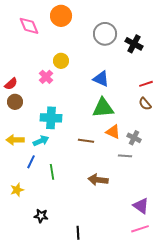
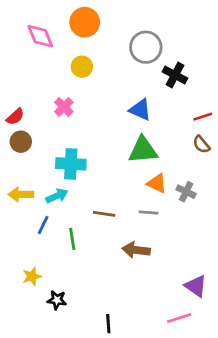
black cross: (134, 44) -> (175, 75), moved
yellow circle: (61, 61) -> (82, 67), moved
brown line: (86, 141) -> (104, 214), moved
gray line: (125, 156) -> (149, 213), moved
yellow star: (17, 190) -> (32, 276), moved
pink line: (140, 229) -> (179, 318), moved

